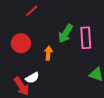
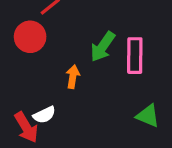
red circle: (21, 43) -> (30, 37), moved

